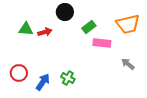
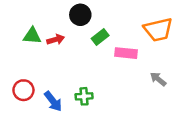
green rectangle: (89, 27) -> (100, 37), moved
green cross: (68, 78) -> (84, 96), turned -32
blue arrow: (43, 82) -> (53, 101), turned 108

